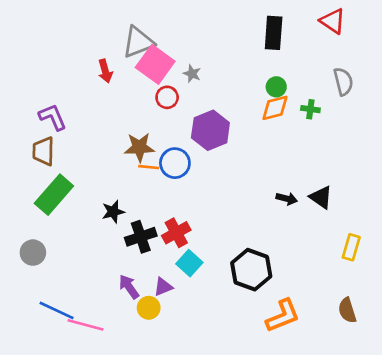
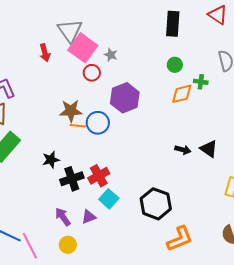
gray triangle: (138, 42) -> (70, 31), turned -44
orange diamond: (275, 108) -> (182, 94), moved
yellow circle: (149, 308) -> (68, 245), moved
pink line: (85, 325) -> (30, 246), turned 48

